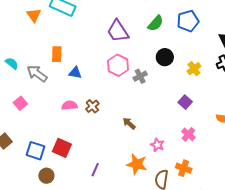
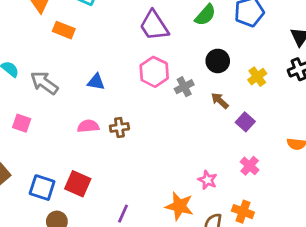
orange rectangle: (57, 54) -> (64, 30), moved, turned -70
pink square: (20, 103) -> (22, 123), turned -32
brown cross: (92, 106) -> (119, 127), turned 32
brown arrow: (129, 123) -> (220, 101), moved

